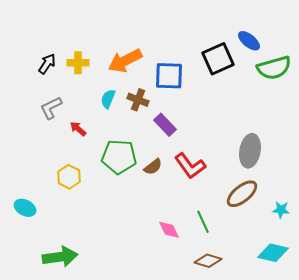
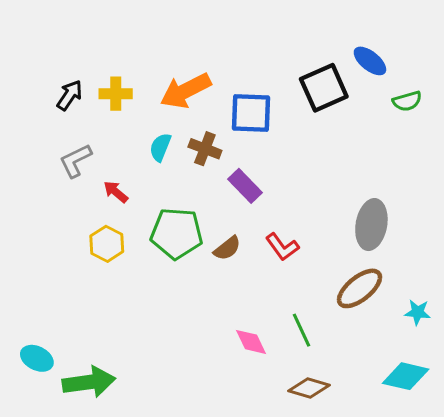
green semicircle: (274, 68) -> (407, 101), size x0.6
red L-shape: (190, 166) -> (282, 247), size x0.7
yellow hexagon: (69, 177) -> (107, 244), moved
cyan ellipse: (25, 208) -> (37, 358), moved

